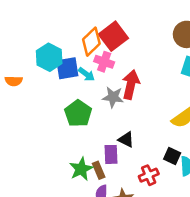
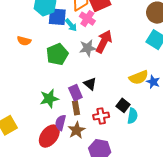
orange semicircle: (14, 81) -> (24, 41), moved
gray star: (113, 97) -> (88, 48), turned -30
purple rectangle: (111, 154) -> (75, 93), turned -35
brown rectangle: (99, 170) -> (76, 108), moved

